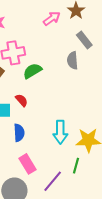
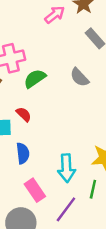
gray semicircle: (72, 60) -> (79, 77), moved, turned -36
cyan arrow: (60, 132) -> (66, 168), moved

